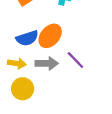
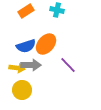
gray arrow: (47, 63) -> (31, 65), moved

